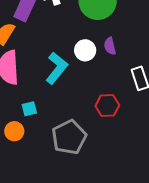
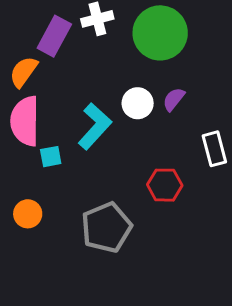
purple semicircle: (110, 46) -> (174, 99), turned 48
cyan square: (29, 109) -> (51, 157), moved

